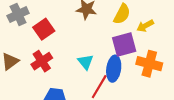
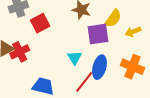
purple square: (124, 45) -> (98, 34), moved
red cross: (42, 61) -> (20, 52), moved

